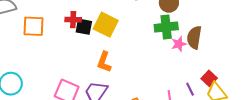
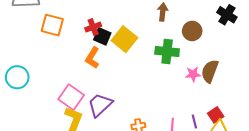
red cross: (73, 20) -> (93, 27), turned -35
green cross: (166, 27) -> (167, 51), moved
orange L-shape: (104, 62) -> (92, 58), moved

